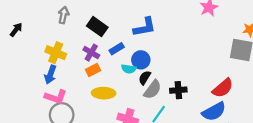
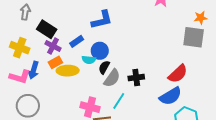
black rectangle: (97, 27) -> (47, 29), moved
blue arrow: (50, 75) -> (33, 70), moved
yellow ellipse: (104, 93) -> (68, 71), moved
pink L-shape: (56, 97) -> (20, 77), moved

